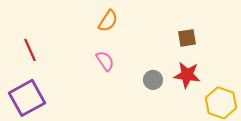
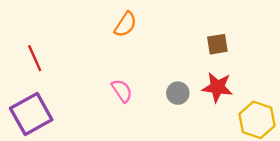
pink semicircle: (105, 61) -> (122, 91), moved

